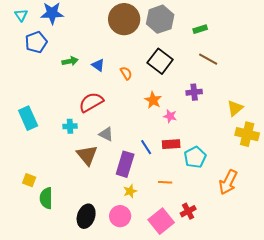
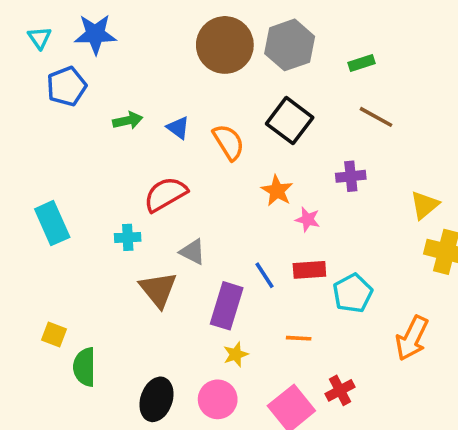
orange semicircle: (126, 73) -> (228, 142), size x1.5

